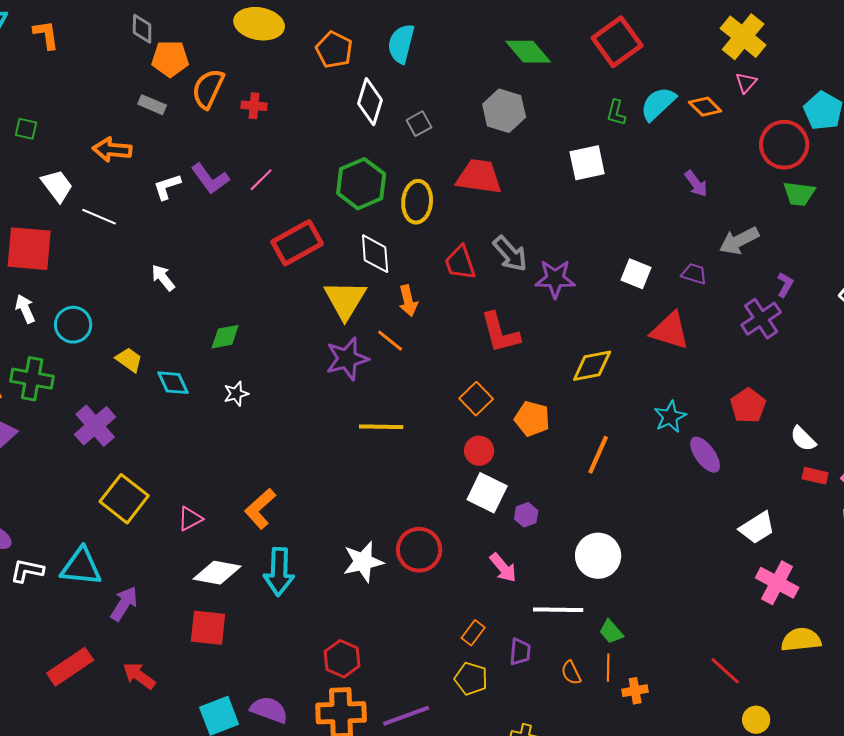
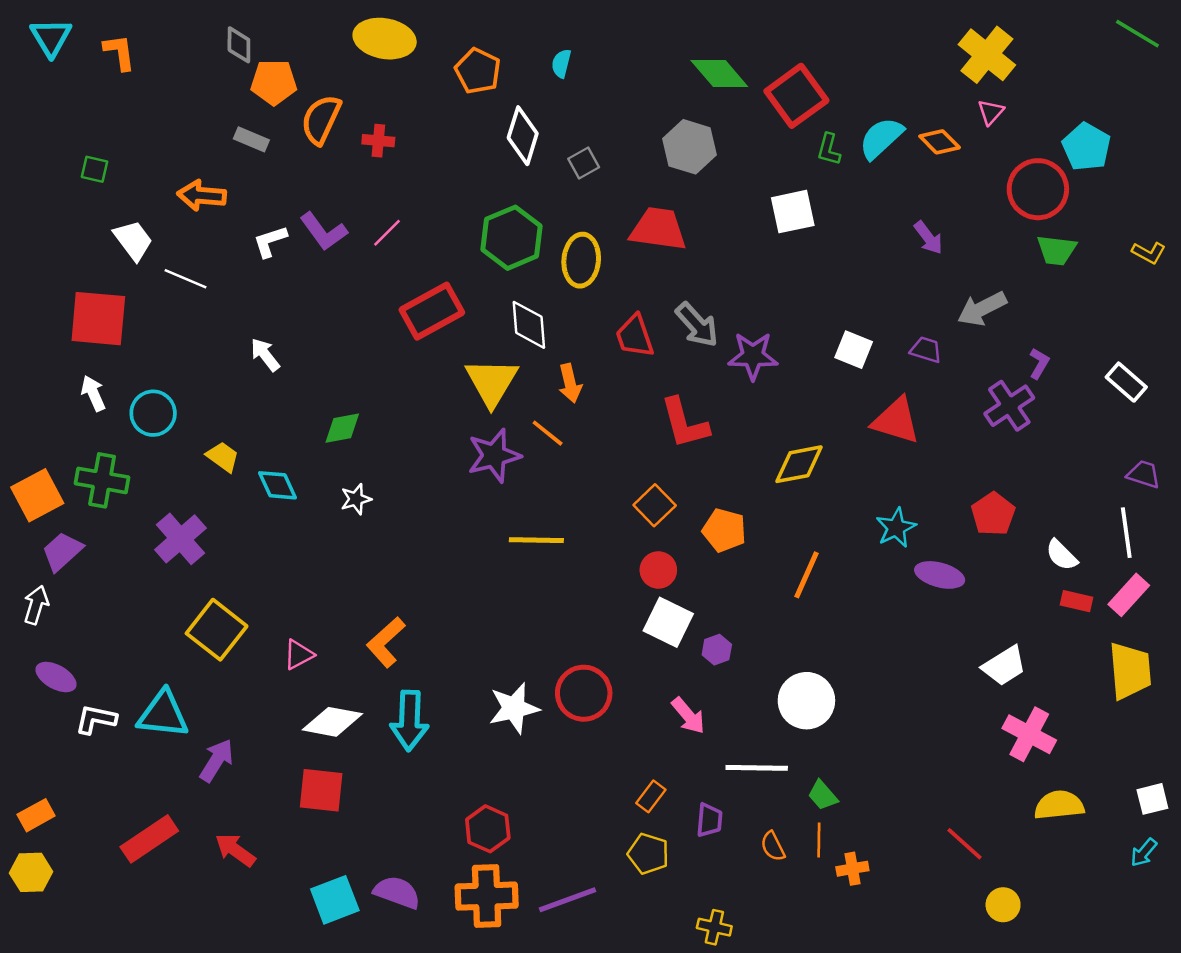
red square: (617, 42) -> (796, 96), moved
cyan semicircle: (401, 44) -> (561, 63), size x0.6
purple ellipse: (705, 455) -> (940, 575), turned -39

